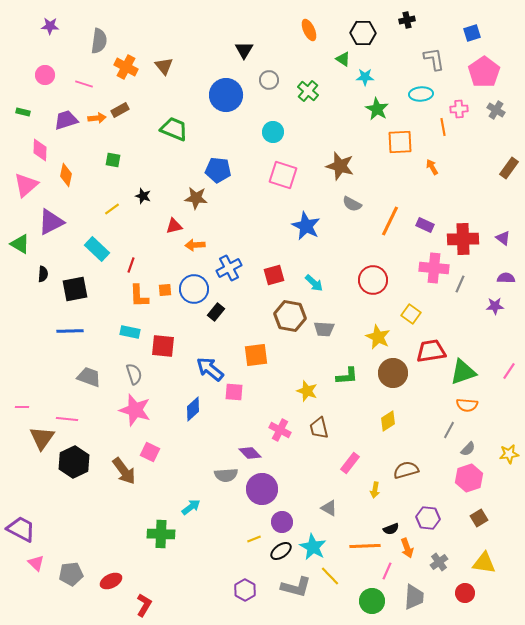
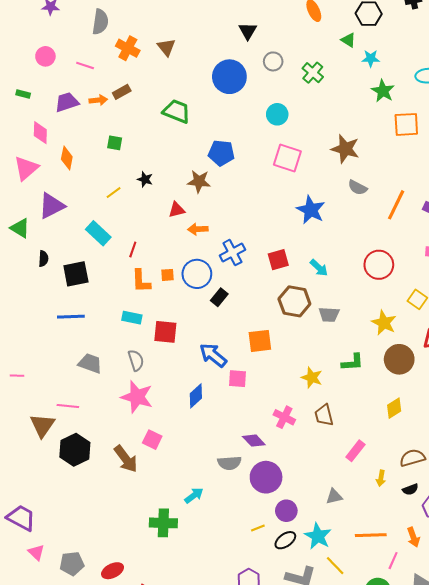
pink line: (22, 407) -> (17, 376), moved
gray triangle: (329, 508) -> (334, 497), turned -42
black semicircle: (391, 529) -> (410, 489), moved

